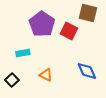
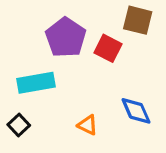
cyan rectangle: (23, 53) -> (36, 83), size x1.6
orange triangle: (46, 75) -> (88, 125), moved

